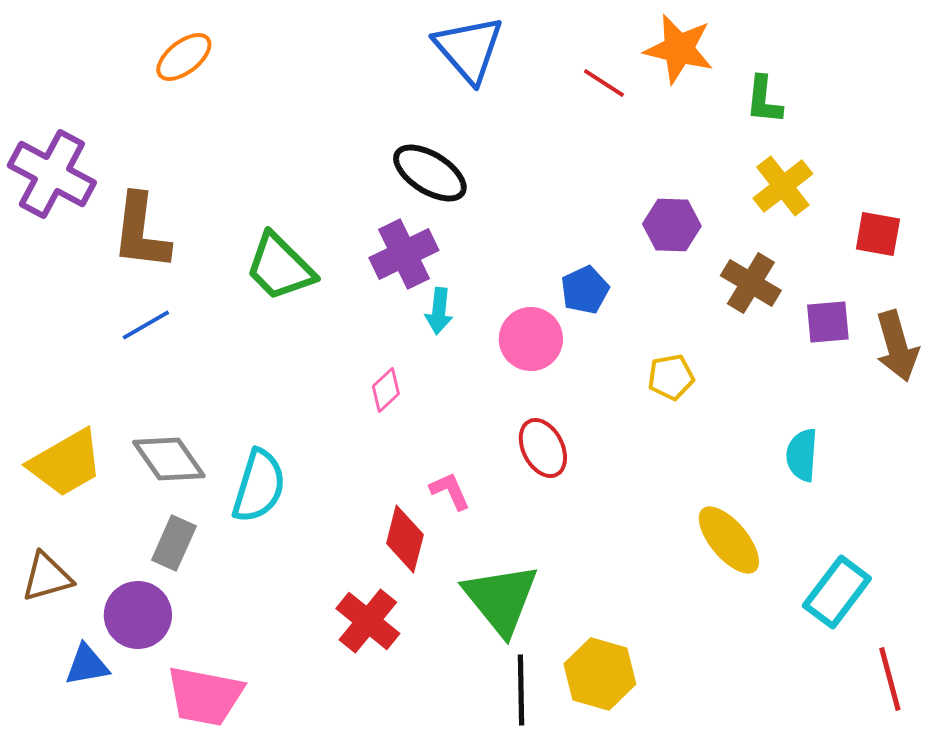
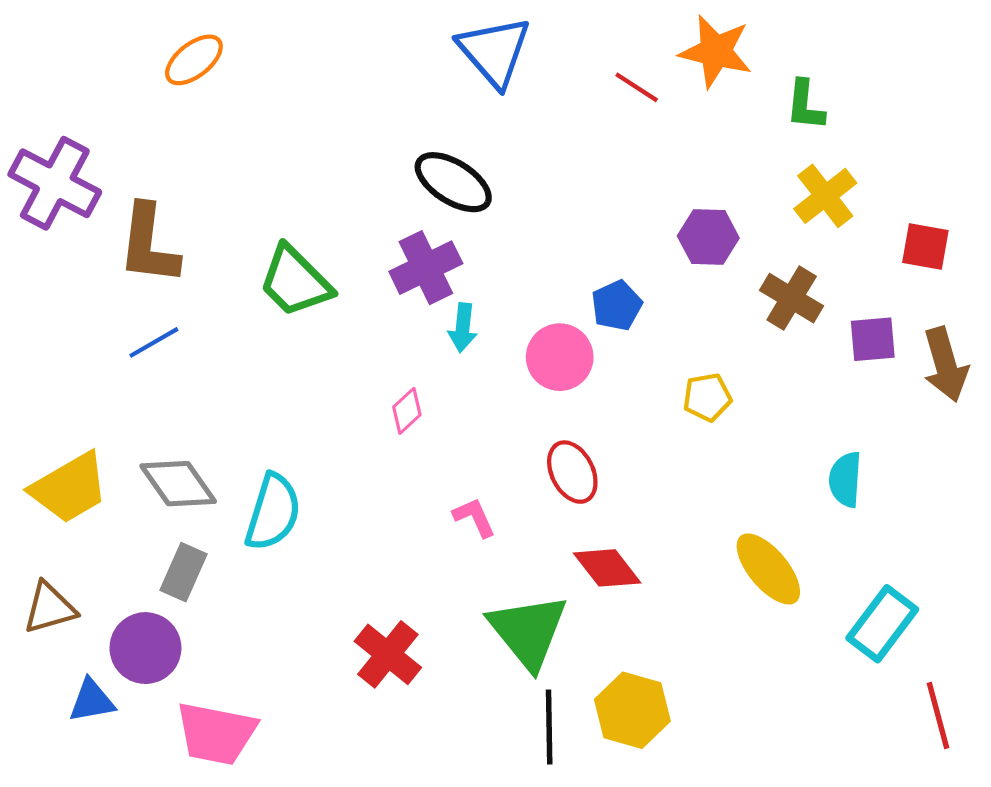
red diamond: (405, 539) -> (607, 568), moved, turned -52

